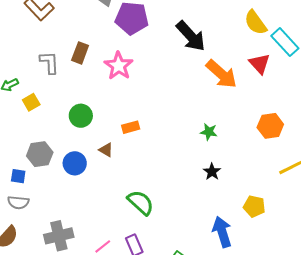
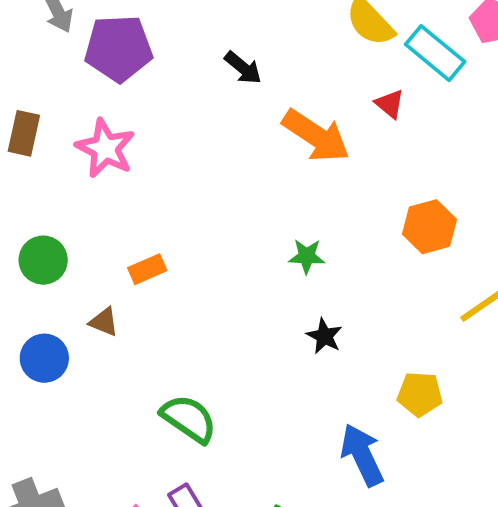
black arrow: (191, 36) -> (243, 68), size x0.6
red triangle: (259, 64) -> (390, 104), size x0.7

